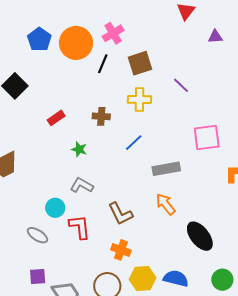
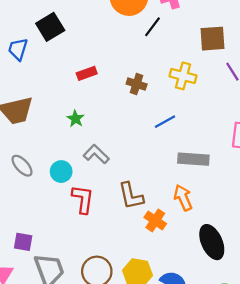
brown square: (140, 63) -> (213, 39), moved
green star: (79, 149) -> (75, 119), moved
gray ellipse: (37, 235) -> (22, 166), moved
orange cross: (121, 250) -> (155, 220), moved

